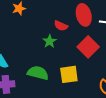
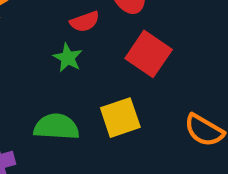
red semicircle: (61, 26) -> (85, 22), turned -32

